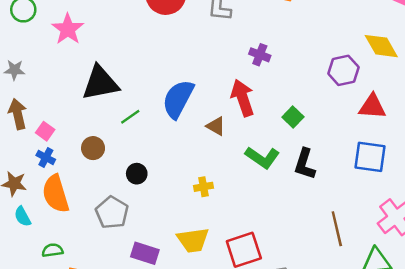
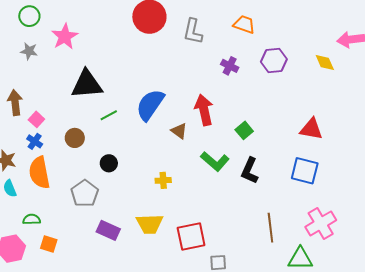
yellow diamond: (381, 46) -> (325, 63), moved, size x0.7
purple cross: (260, 55) -> (230, 66), moved
gray star: (14, 70) -> (29, 51), moved
purple hexagon: (343, 70) -> (274, 61), moved

